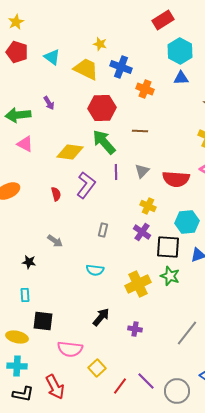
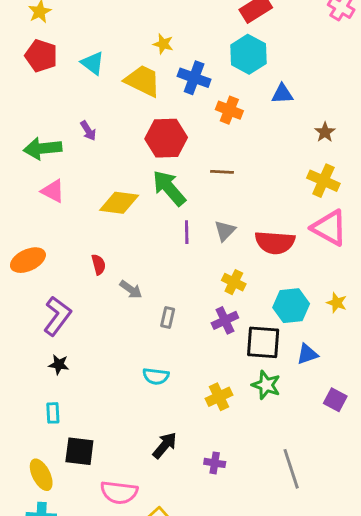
cyan hexagon: (180, 51) -> (248, 54), moved
purple L-shape: (86, 185) -> (57, 316), moved
purple cross: (142, 232) -> (225, 320), turned 30
gray arrow: (55, 241) -> (131, 289), moved
yellow cross: (138, 284) -> (219, 397), size x0.7
gray line: (187, 333) -> (291, 469), turned -56
yellow ellipse: (17, 337) -> (41, 475), turned 50

